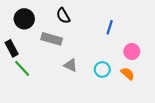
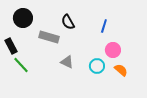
black semicircle: (63, 16) -> (68, 22), moved
pink circle: (132, 52) -> (113, 50), moved

